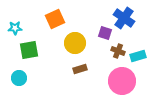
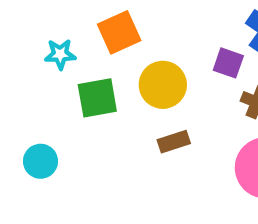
cyan star: (15, 28) -> (60, 54), moved
green square: (29, 50) -> (97, 98), moved

